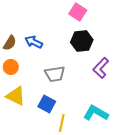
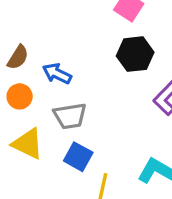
blue arrow: (34, 42) -> (57, 74), moved
gray trapezoid: (55, 74) -> (70, 116), moved

